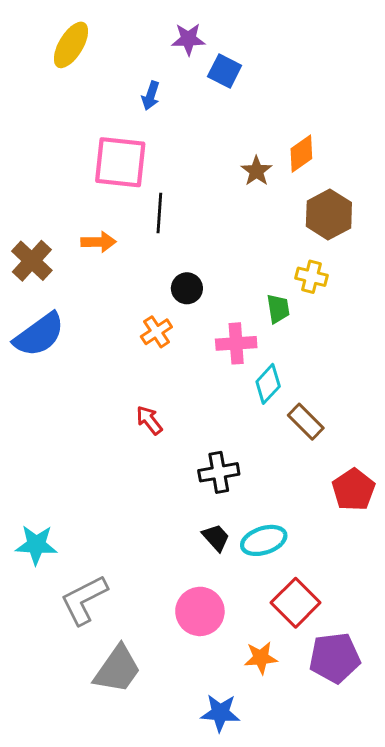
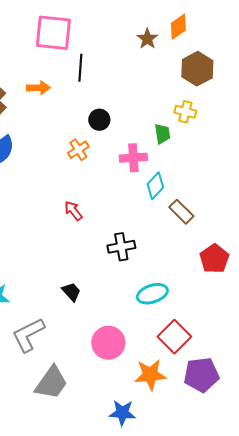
black trapezoid: (216, 538) -> (71, 292), moved
orange star: (261, 658) -> (150, 375), size x1.4

